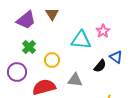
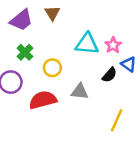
pink star: (103, 31) -> (113, 45), moved

